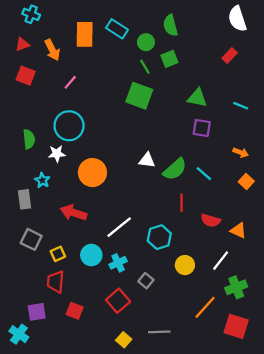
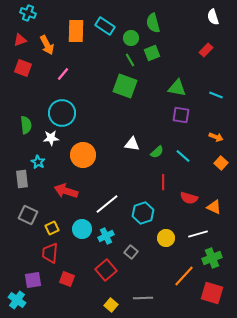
white semicircle: (237, 19) -> (213, 17), size x0.7
green semicircle: (175, 169) -> (157, 152), size x0.6
white line: (221, 261) -> (198, 234), turned 36

